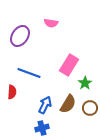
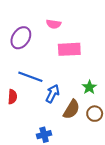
pink rectangle: (69, 65) -> (69, 49), moved, turned 55
blue arrow: (45, 105) -> (52, 94), moved

